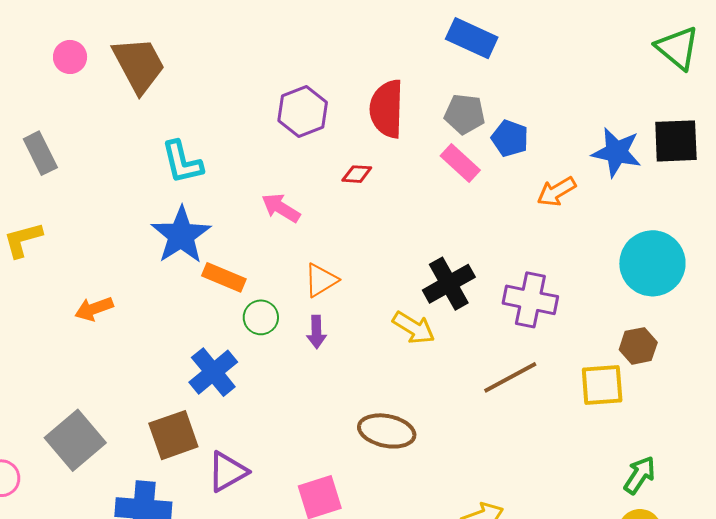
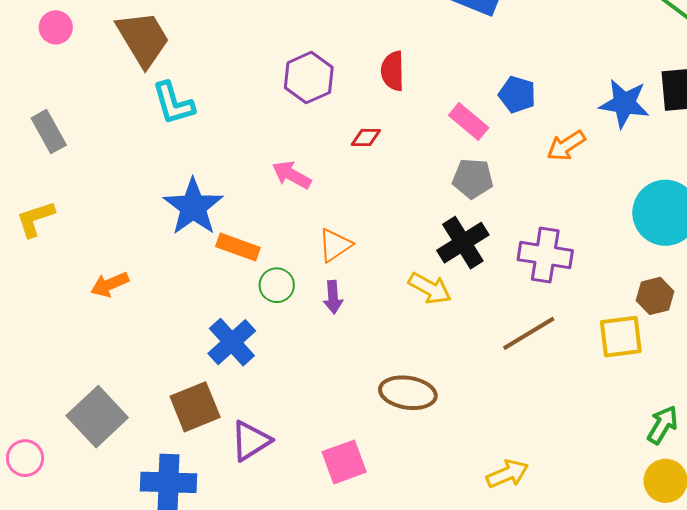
pink circle: (70, 57) -> (56, 27), moved
red semicircle: (387, 109) -> (393, 71), size x0.7
gray pentagon: (465, 114) -> (473, 178), moved
cyan L-shape: (182, 162) -> (173, 103), moved

